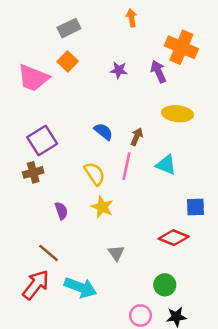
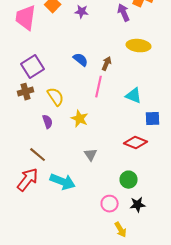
purple star: (119, 70) -> (82, 12), moved
pink trapezoid: (33, 78) -> (26, 18), turned 76
cyan triangle: (166, 165) -> (134, 96), moved
yellow semicircle: (95, 174) -> (56, 97), moved

